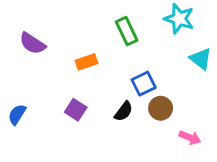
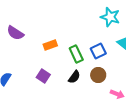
green rectangle: (127, 31) -> (76, 54), moved
blue square: (144, 84) -> (98, 51), moved

